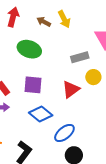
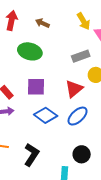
yellow arrow: (64, 19) -> (84, 21), moved
blue ellipse: (64, 133) -> (78, 116), moved

